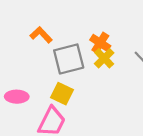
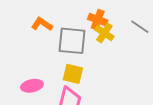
gray square: (69, 59) -> (72, 41), turned 32

